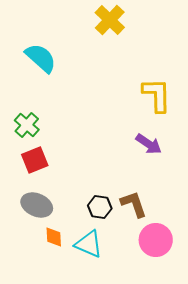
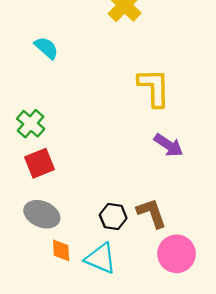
cyan semicircle: (41, 58) -> (46, 48), size x0.7
yellow L-shape: (157, 95) -> (154, 87), moved

